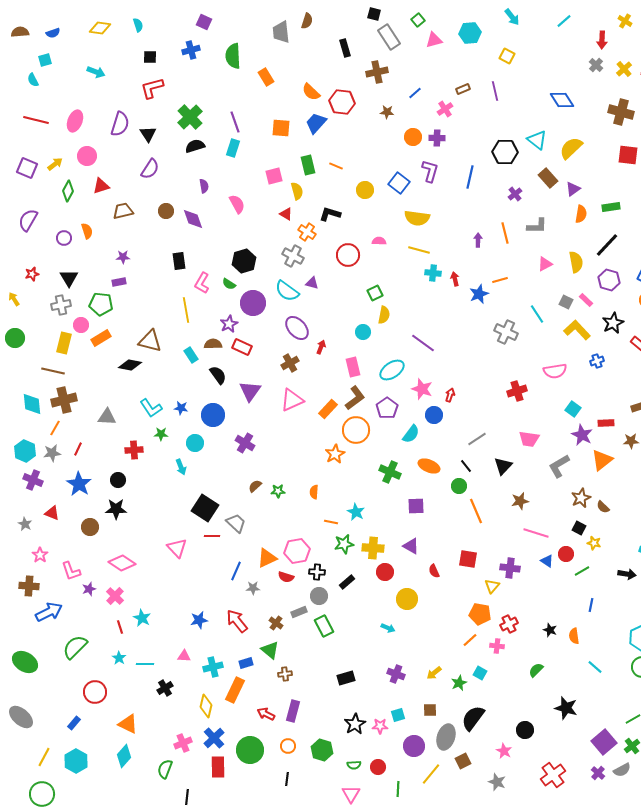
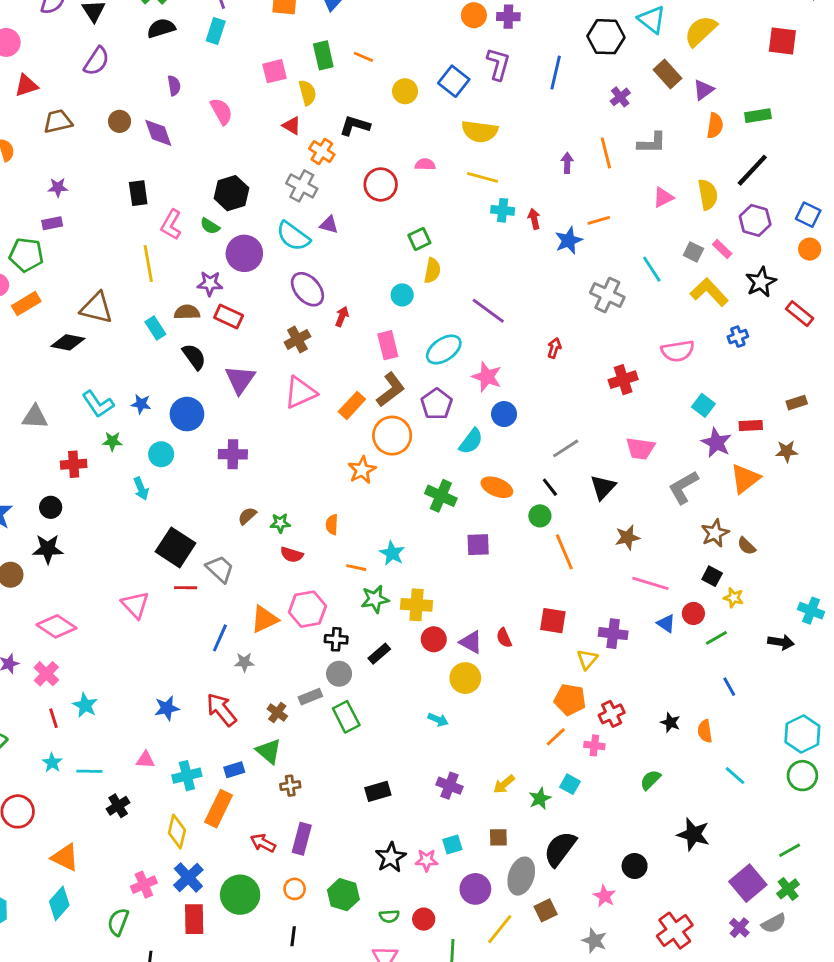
purple star: (229, 324) -> (210, 283), turned 30
red arrow: (450, 395) -> (554, 348), moved
purple cross: (245, 443) -> (233, 454), turned -30
purple triangle: (411, 546) -> (471, 642), moved
red semicircle: (286, 577) -> (292, 555), moved
blue line: (591, 605) -> (729, 687), turned -40

